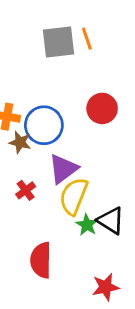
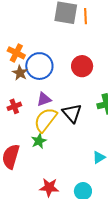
purple triangle: (63, 169) -> (44, 99), size x0.7
black triangle: (111, 221) -> (72, 113), moved
green star: (87, 225) -> (39, 141), moved

